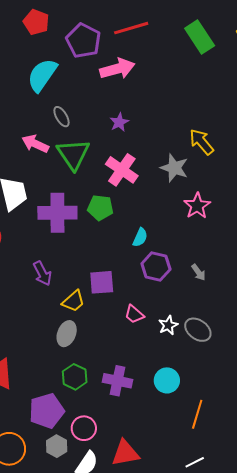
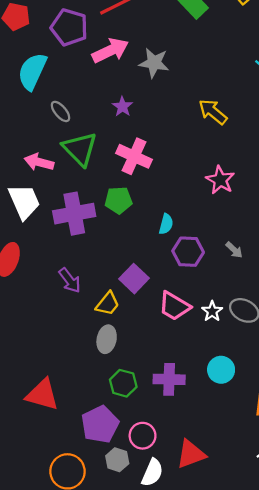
pink arrow: (35, 144) -> (39, 162), moved
gray star: (174, 168) -> (154, 63), moved
purple square: (102, 282) -> (134, 279), turned -32
pink trapezoid: (134, 314) -> (174, 306), size x1.5

